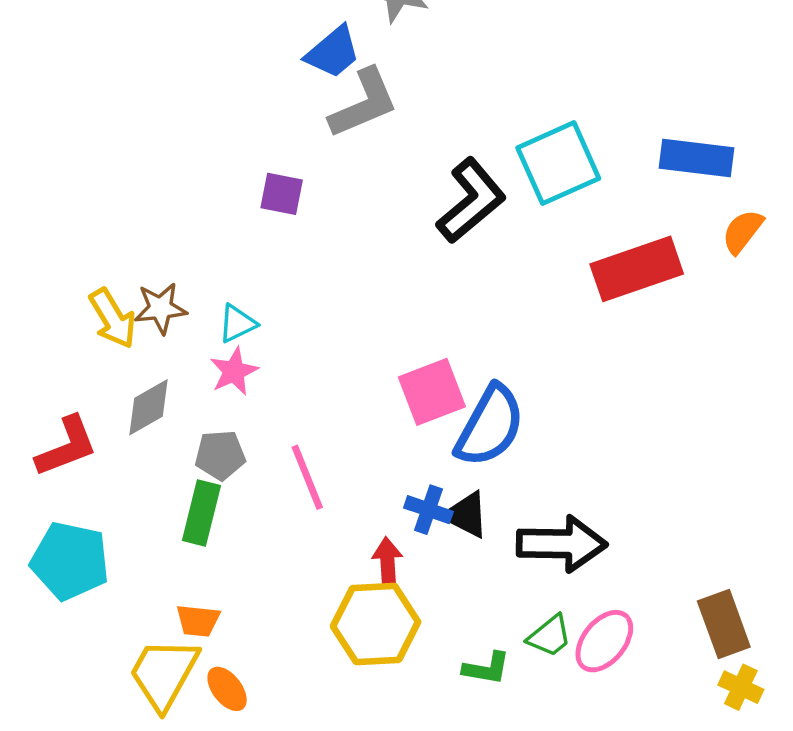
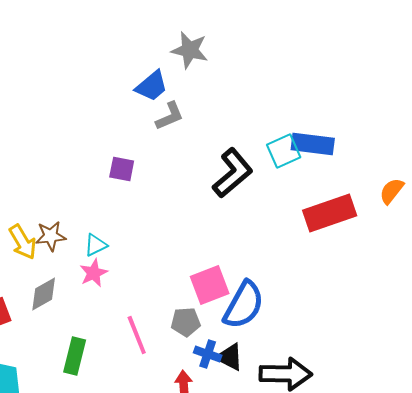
gray L-shape: (364, 103) -> (170, 116), size x0.7
blue rectangle: (696, 158) -> (313, 144), moved
cyan square: (558, 163) -> (284, 151), size x0.7
gray pentagon: (220, 455) -> (186, 322), moved

